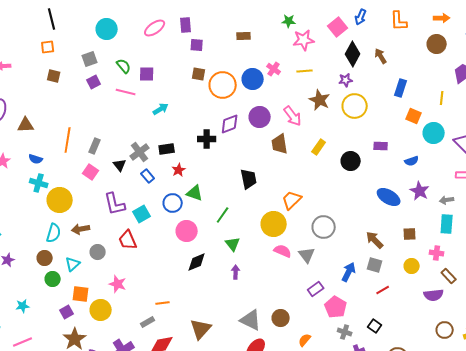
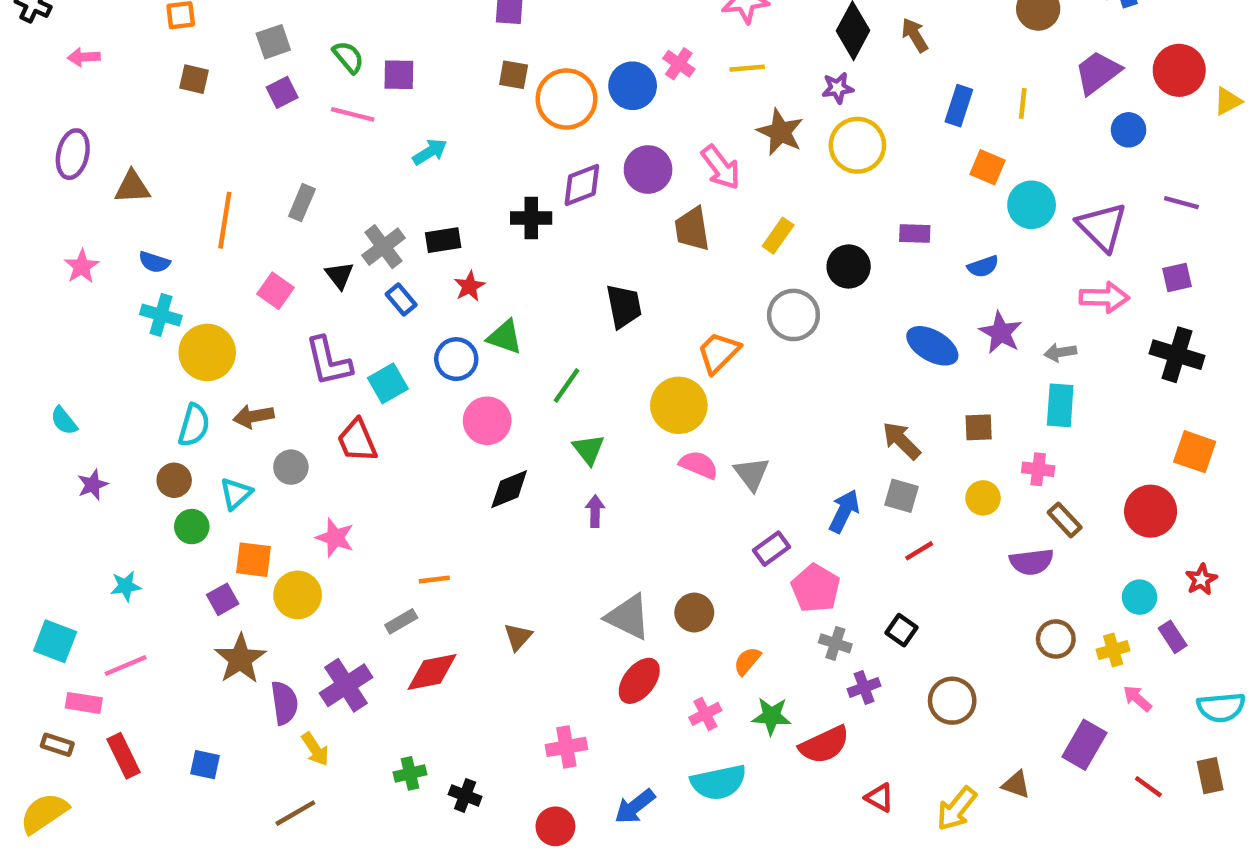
yellow line: (442, 98) -> (1023, 103), moved
gray rectangle: (95, 146) -> (302, 203), moved
gray circle: (324, 227) -> (793, 315), moved
brown triangle: (201, 329) -> (518, 637), size x0.6

